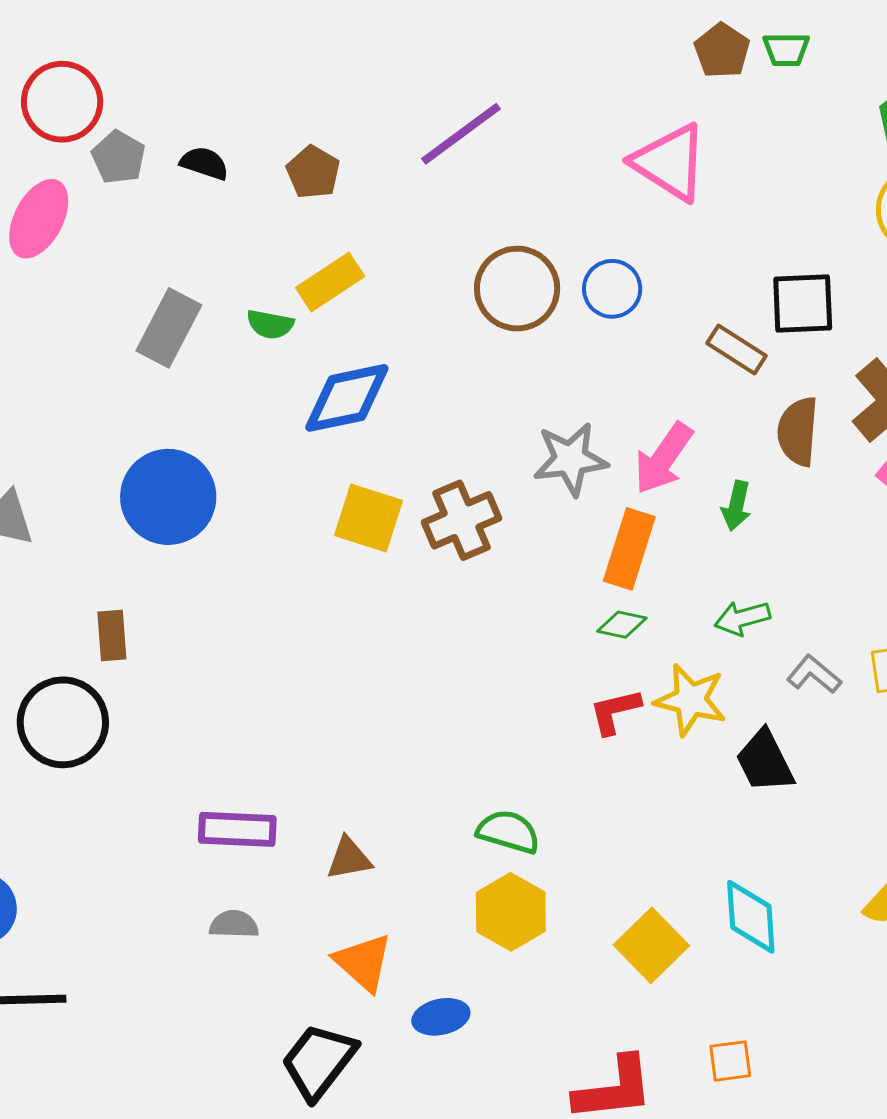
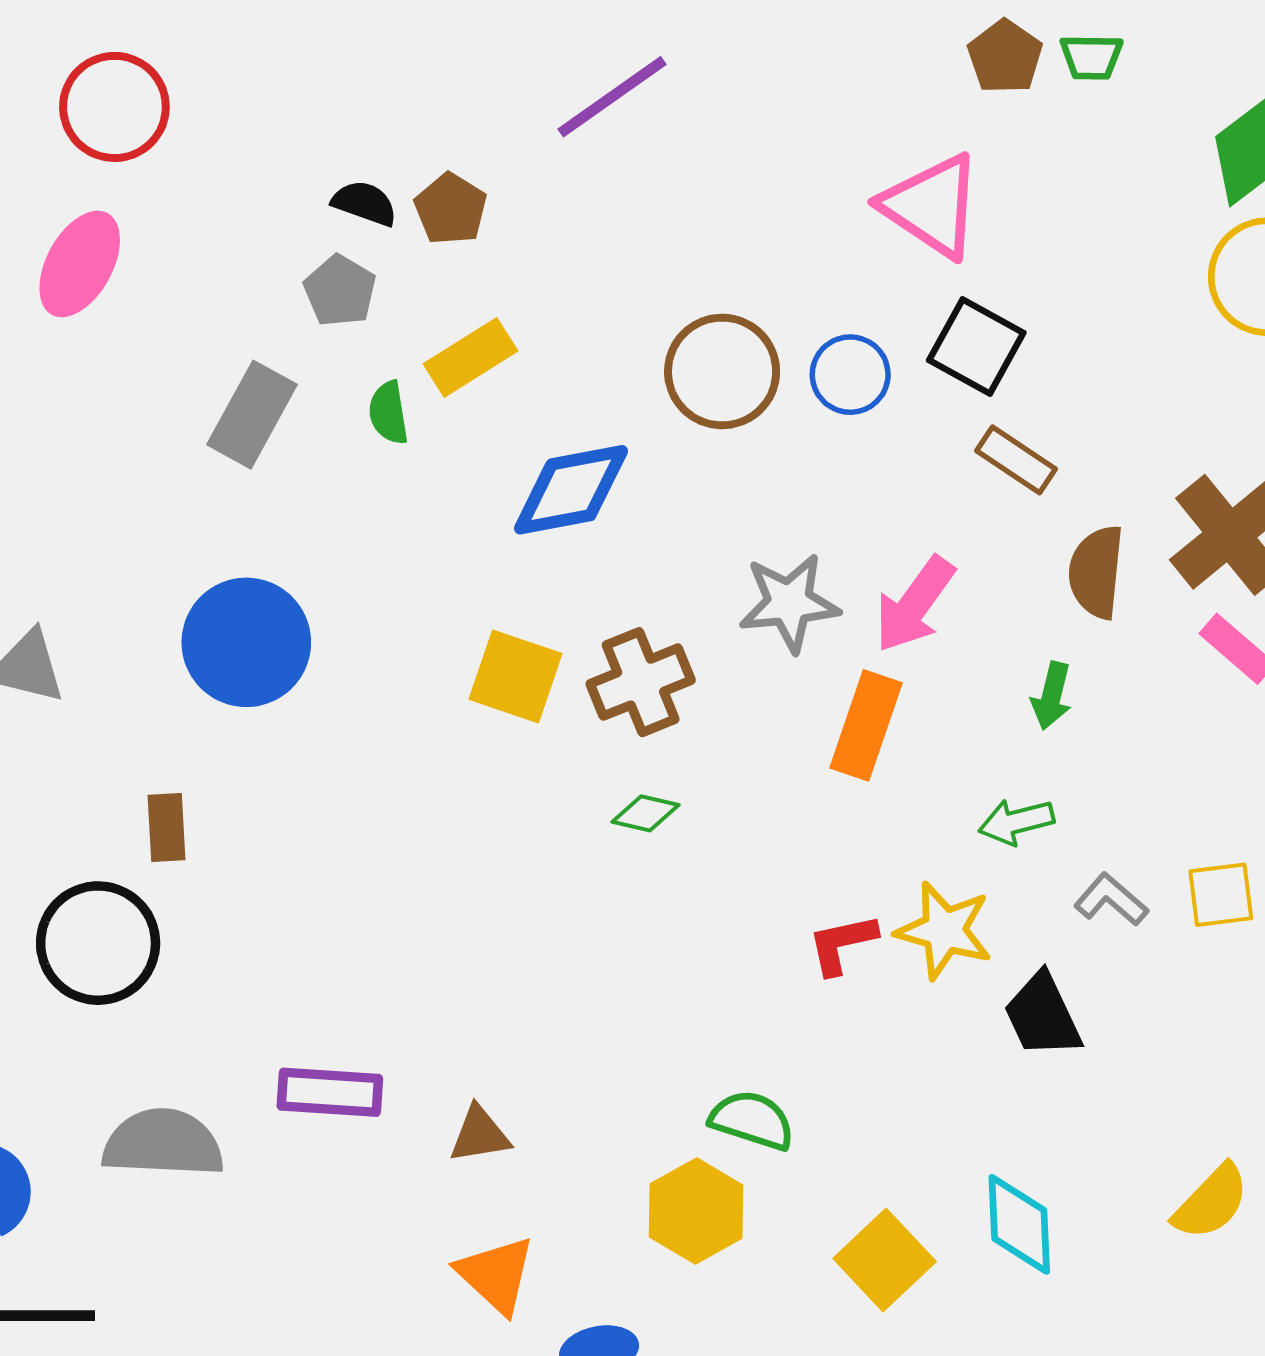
purple line: (461, 134) -> (612, 97), moved
gray pentagon: (119, 157) -> (340, 291), moved
black semicircle: (204, 163) -> (365, 203), moved
black square: (803, 303) -> (976, 346), moved, turned 30
green semicircle: (270, 324) -> (388, 413), turned 69
blue diamond: (347, 398) -> (571, 490), moved
green arrow: (736, 506) -> (1052, 696), moved
green diamond: (622, 625) -> (645, 813), moved
green semicircle: (508, 832) -> (752, 1120), moved
gray semicircle: (234, 924) -> (163, 1143), moved, size x1.8

